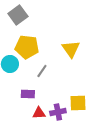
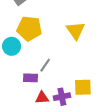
gray line: (42, 71) -> (45, 65), moved

